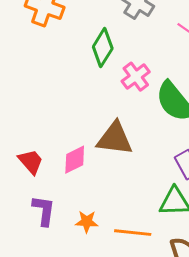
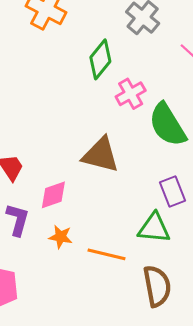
pink diamond: (75, 160) -> (53, 195), moved

